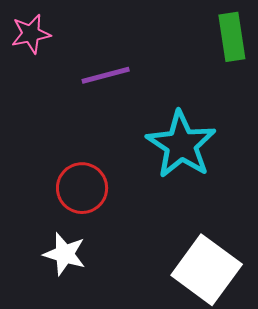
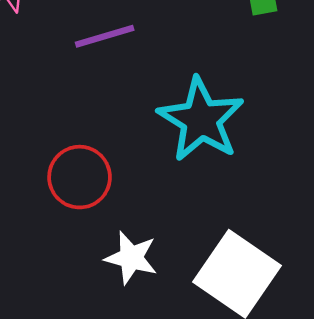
white star: (65, 254) -> (131, 258), moved

